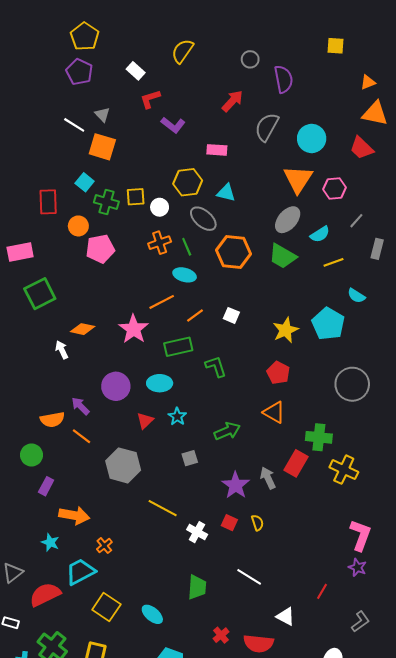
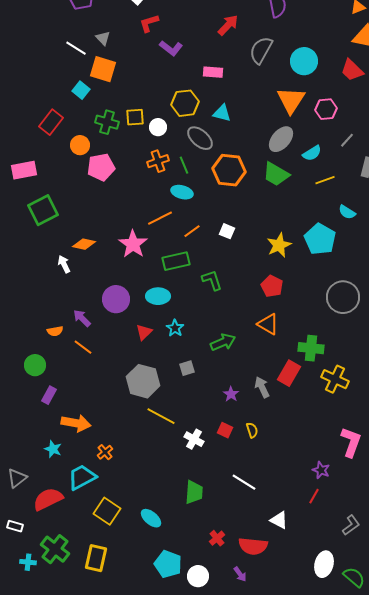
cyan square: (85, 182) -> (81, 90), moved
red rectangle: (48, 202) -> (51, 122), turned 40
orange semicircle: (52, 420) -> (55, 331), size x0.7
gray hexagon: (123, 465) -> (143, 381), moved
purple star: (236, 485) -> (231, 394), size x0.6
purple star: (357, 567) -> (321, 470), moved

